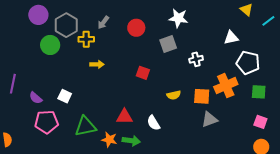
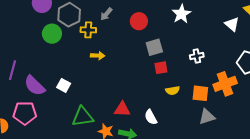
white star: (178, 18) -> (181, 14), turned 30
white triangle: (231, 38) -> (232, 24), moved, turned 49
gray square: (168, 44) -> (154, 47), moved
red square: (143, 73) -> (161, 68), moved, turned -32
purple semicircle: (36, 98) -> (35, 86), size x1.6
pink pentagon: (46, 122) -> (25, 113), moved

